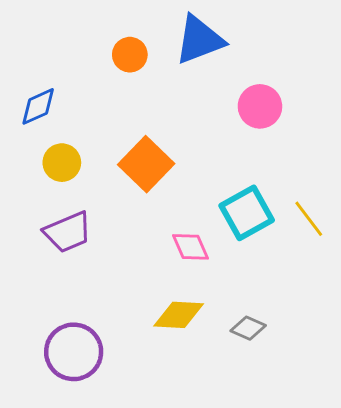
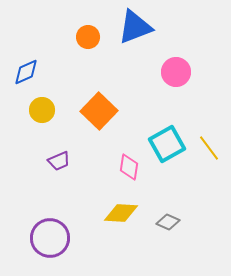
purple trapezoid: (68, 232) -> (59, 161), moved, size x0.7
pink diamond: (190, 247) -> (129, 167), turned 32

